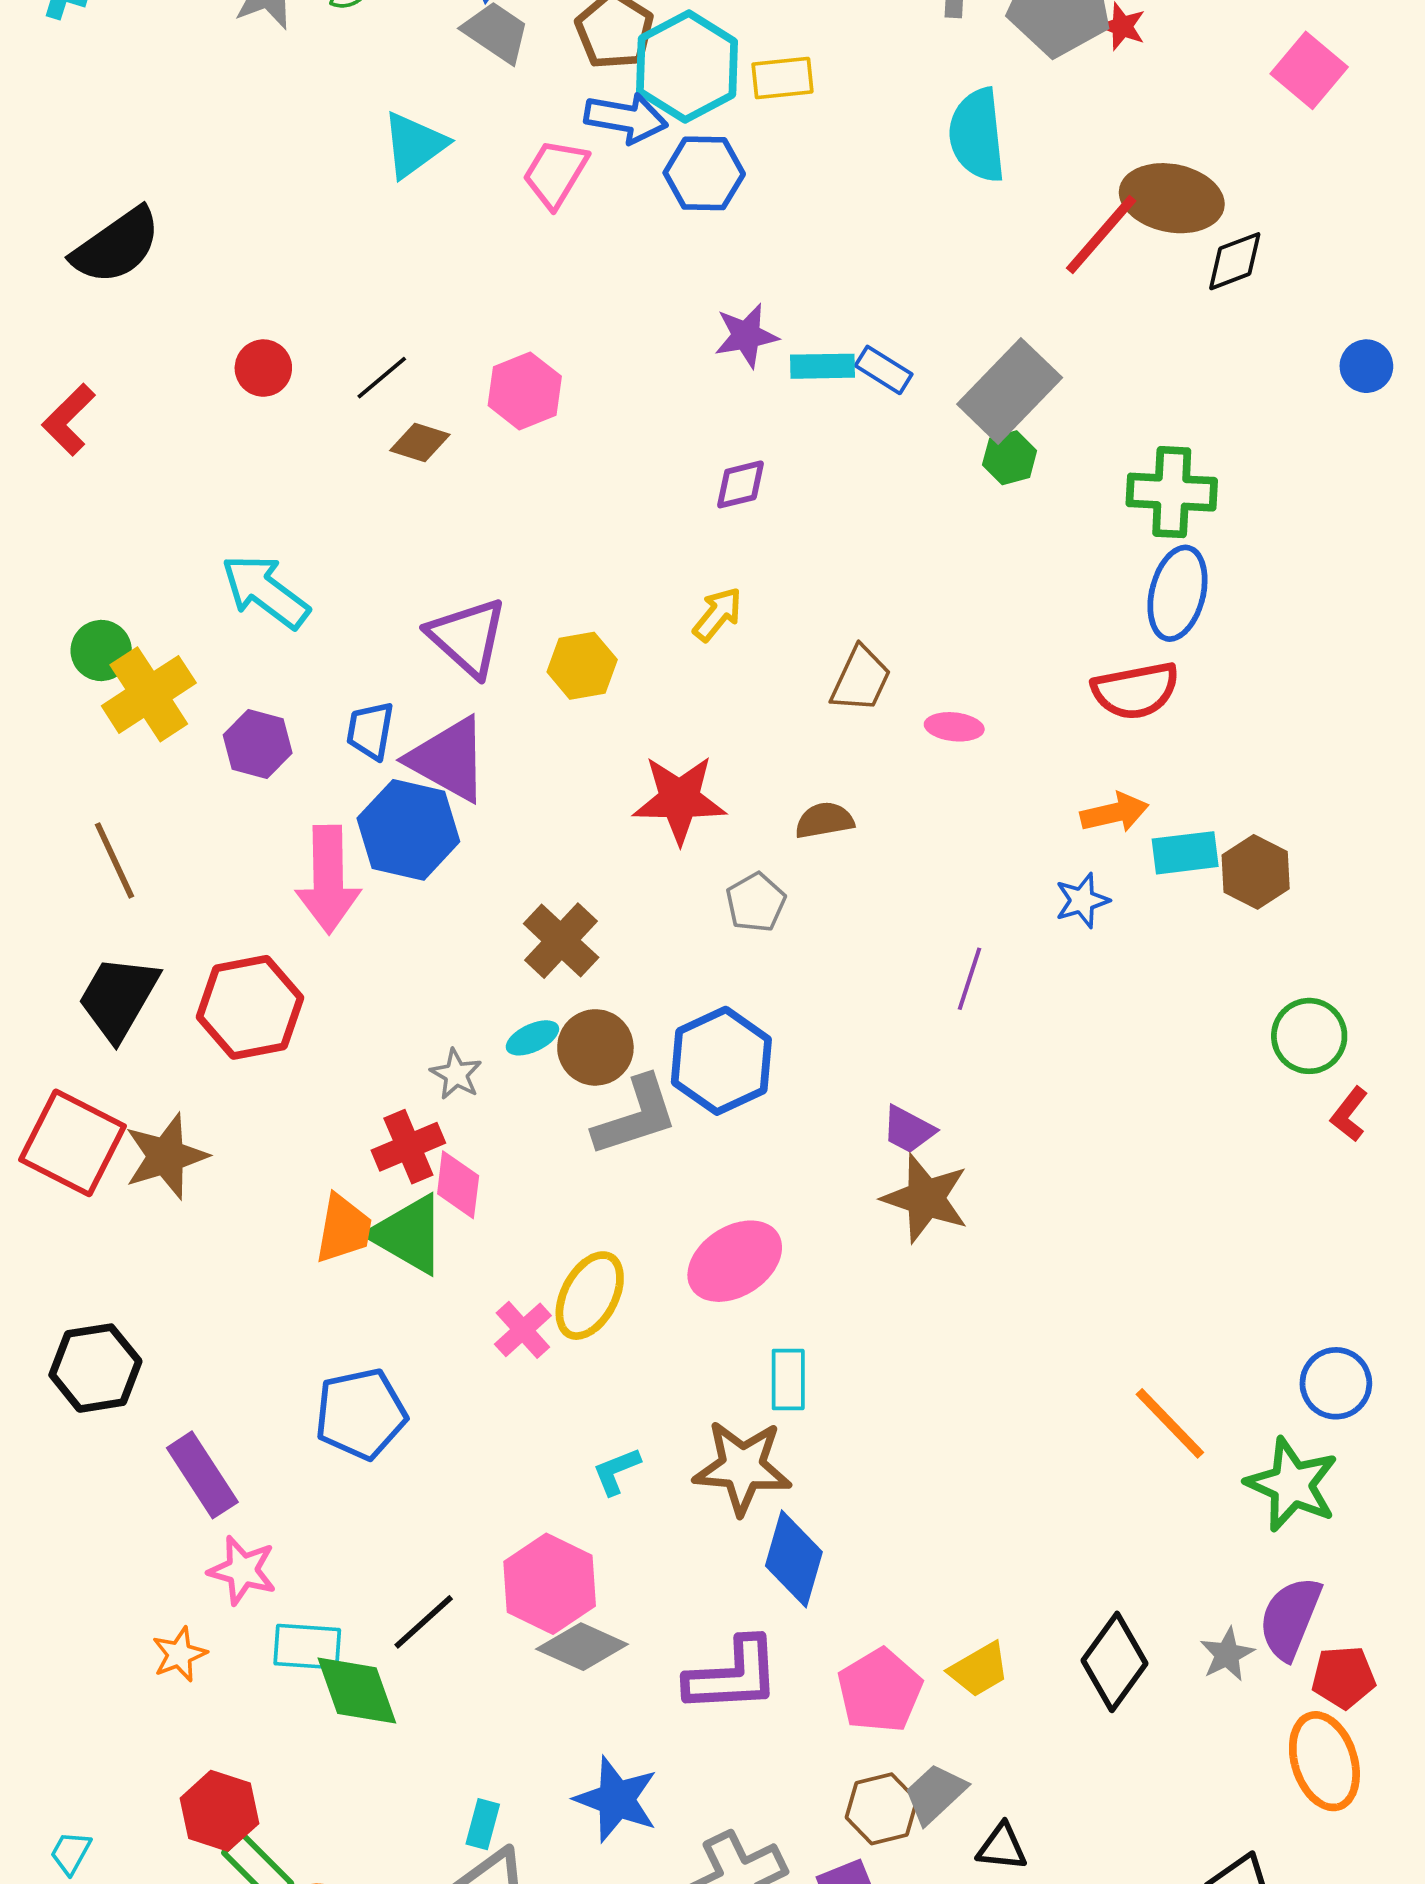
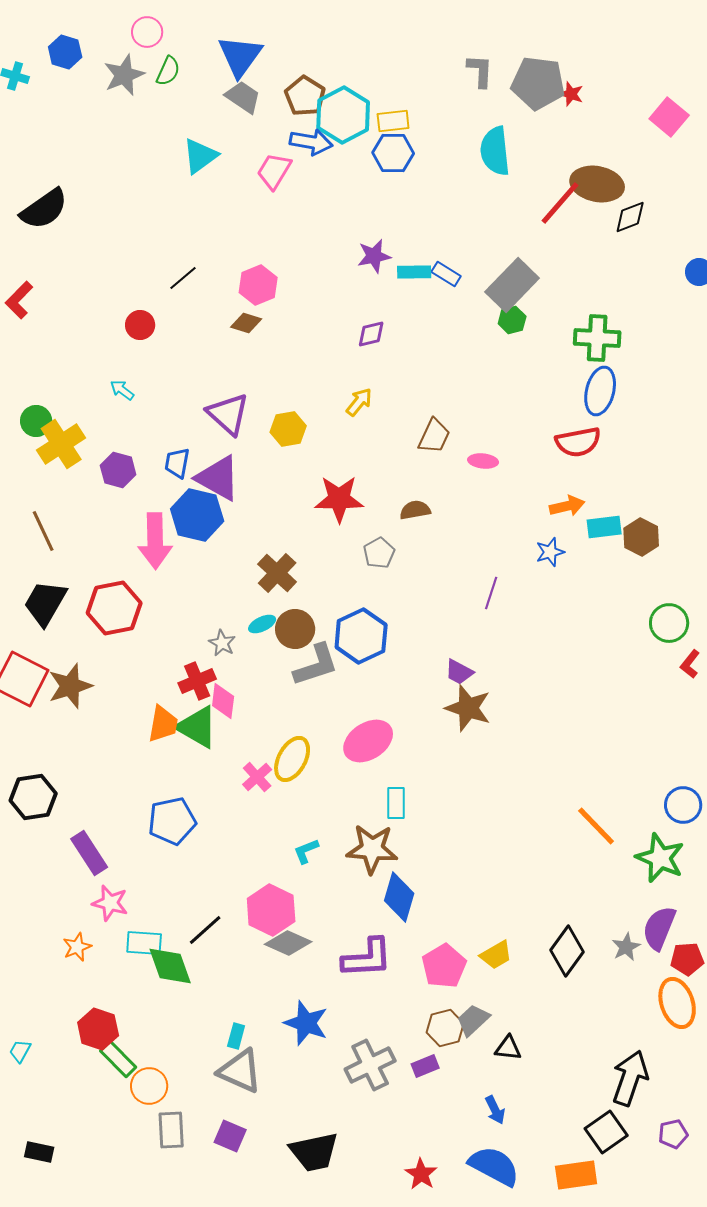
blue hexagon: (704, 173) -> (393, 153), moved
red circle: (263, 368) -> (140, 325), moved
brown diamond: (420, 442) -> (246, 323), moved
cyan arrow: (265, 591) -> (122, 390), size x0.5

